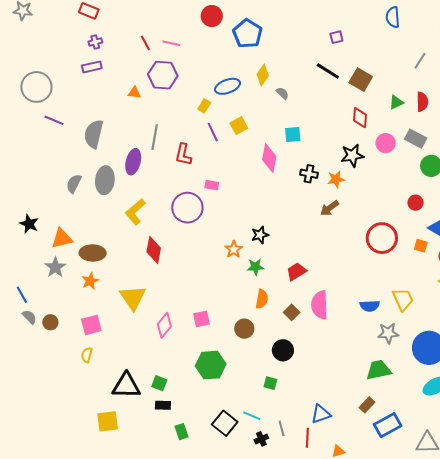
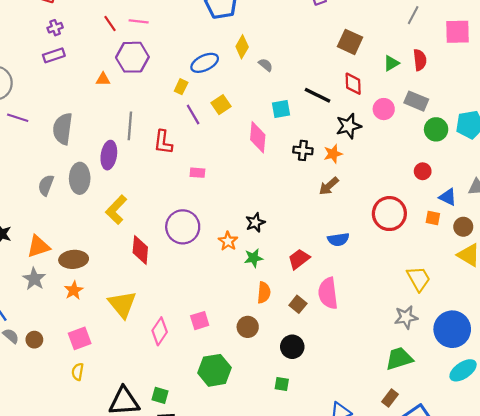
black line: (328, 71) -> (318, 95), moved
purple circle: (187, 208) -> (183, 227), moved
blue semicircle: (370, 306) -> (338, 239), moved

